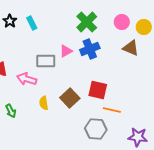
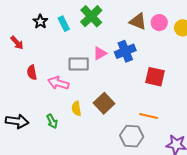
green cross: (87, 22) -> (91, 16), moved
brown triangle: (131, 48) -> (138, 21), moved
red square: (98, 90) -> (155, 77), moved
green arrow: (11, 111) -> (52, 121), moved

